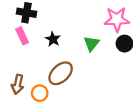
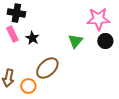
black star: (53, 39) -> (32, 38), moved

